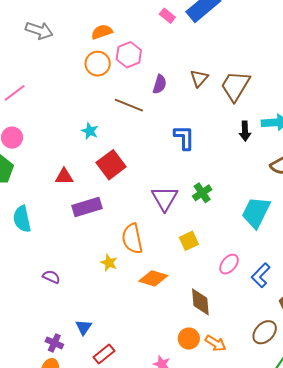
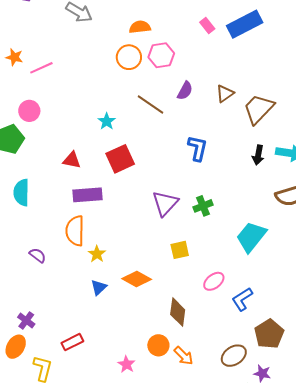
orange semicircle: (132, 239) -> (75, 231), moved
blue triangle: (84, 327) -> (99, 287), moved

